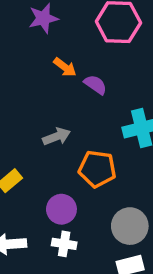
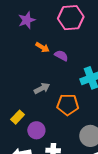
purple circle: (61, 209) -> (36, 130), moved

